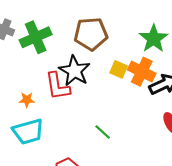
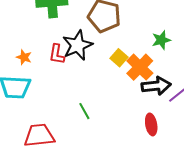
green star: (154, 39) -> (161, 40), size x0.7
red L-shape: (57, 86) -> (57, 54), size x0.7

